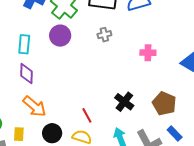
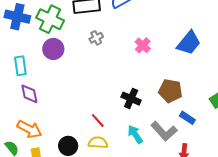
pink cross: (148, 53) -> (143, 45), turned -35
orange arrow: (34, 106) -> (29, 129), moved

